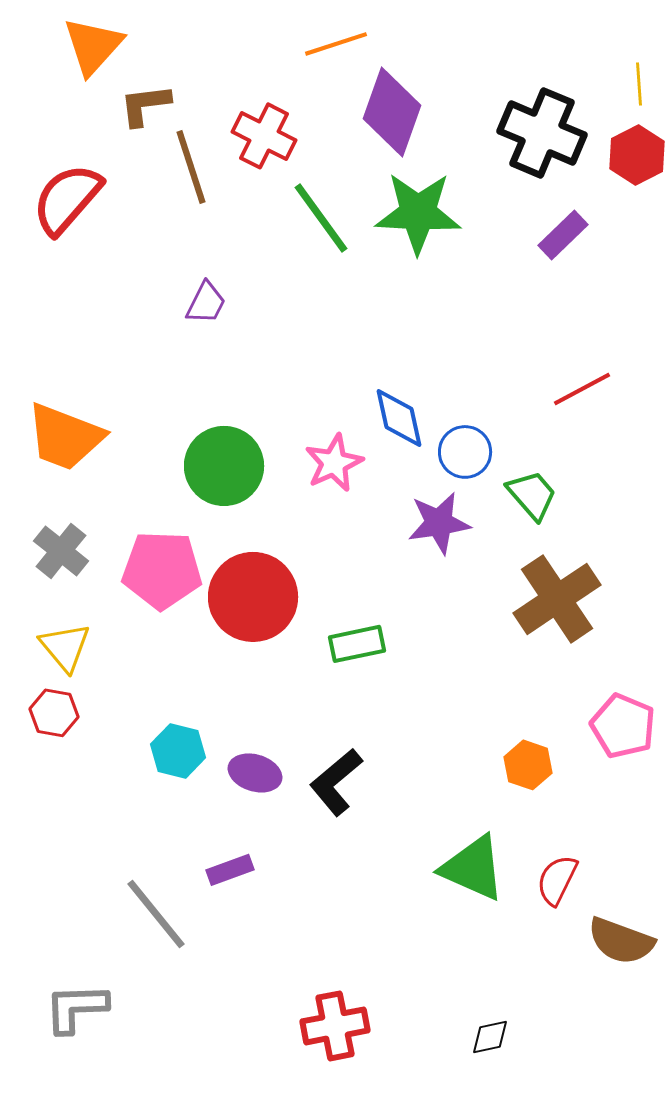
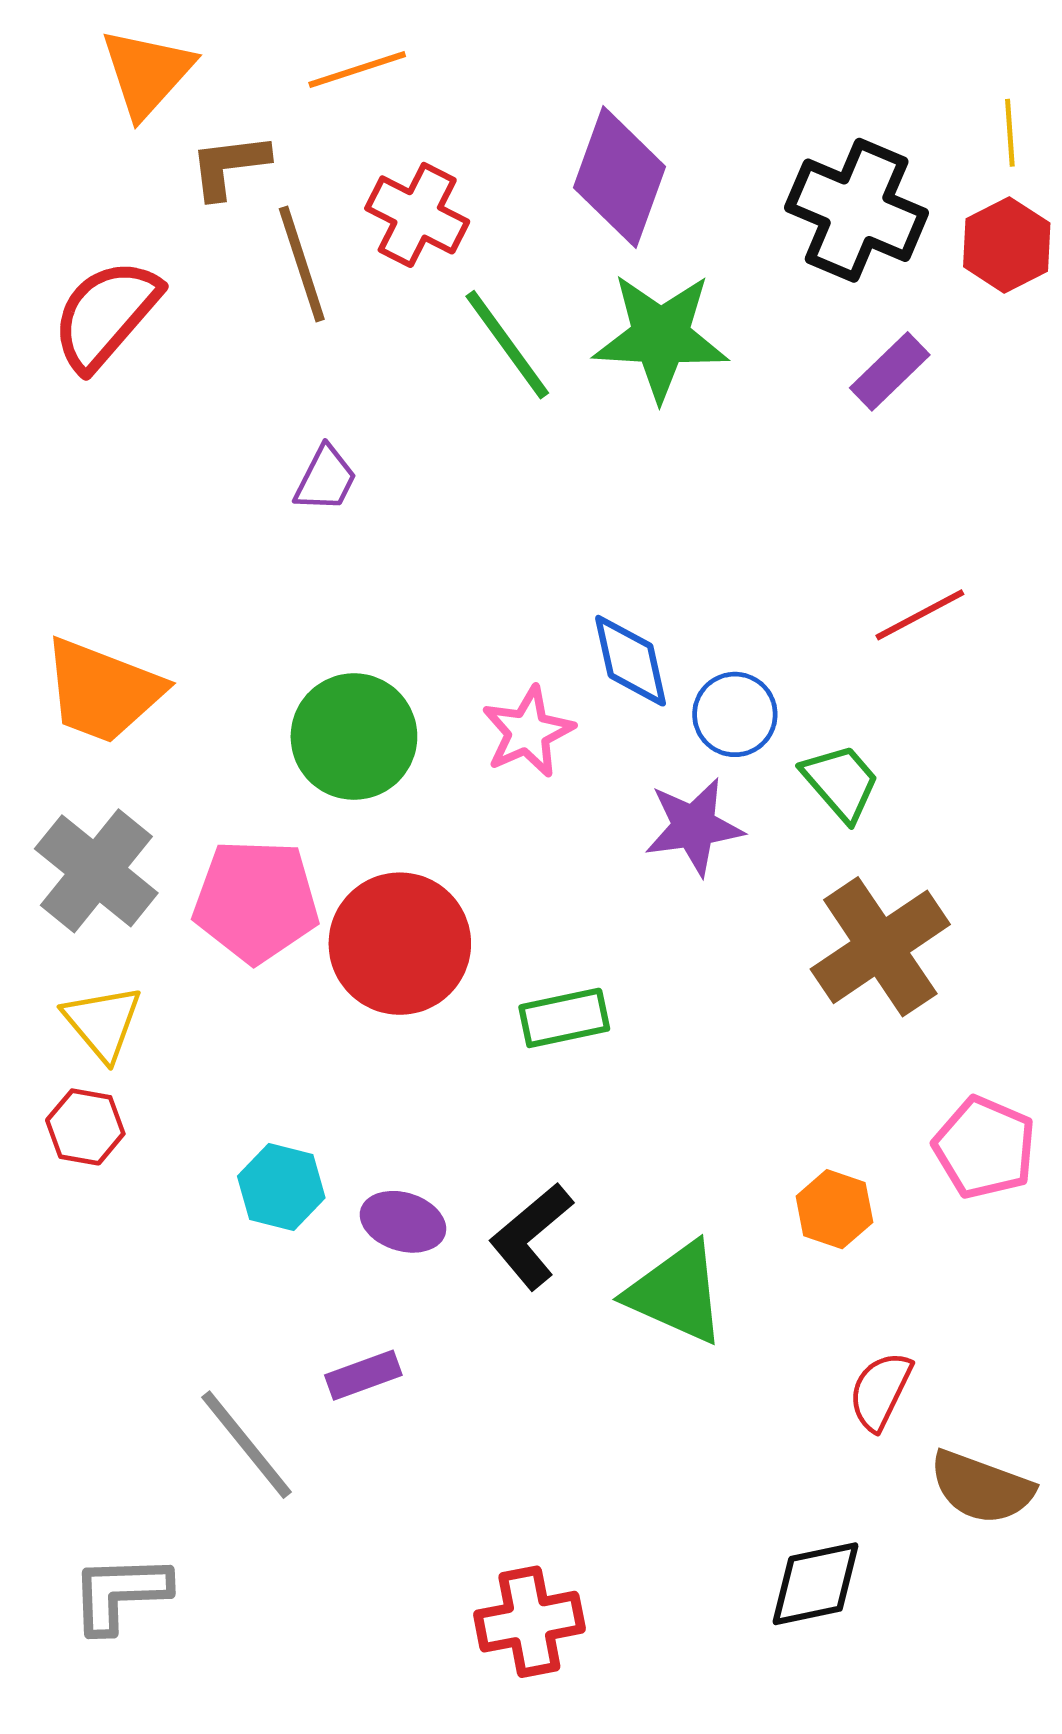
orange line: (336, 44) -> (357, 70), moved
gray cross: (61, 551) -> (96, 871), size x1.4
green triangle: (473, 868) -> (676, 1293), moved
black diamond: (490, 1037) -> (816, 1584), moved, size x1.6

